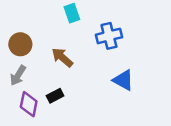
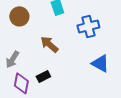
brown circle: (20, 44) -> (19, 16), moved

